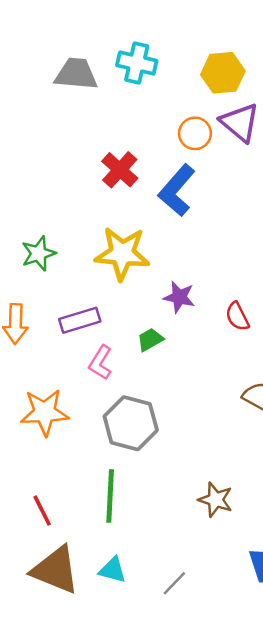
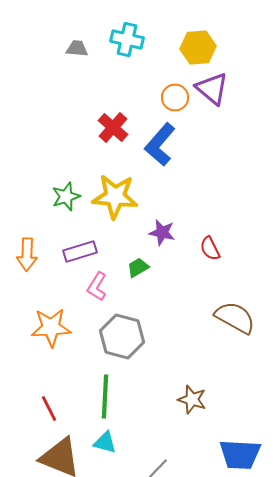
gray trapezoid: (76, 74) -> (77, 48), size x0.6
green star: (39, 253) -> (66, 196), moved
cyan triangle: (113, 570) -> (105, 442), moved

